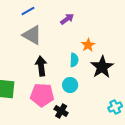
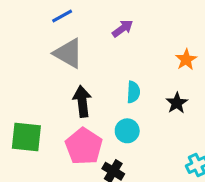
orange star: (88, 45) -> (186, 60), moved
black star: (102, 67) -> (177, 103), size x0.6
pink pentagon: (42, 95) -> (84, 146), turned 30

